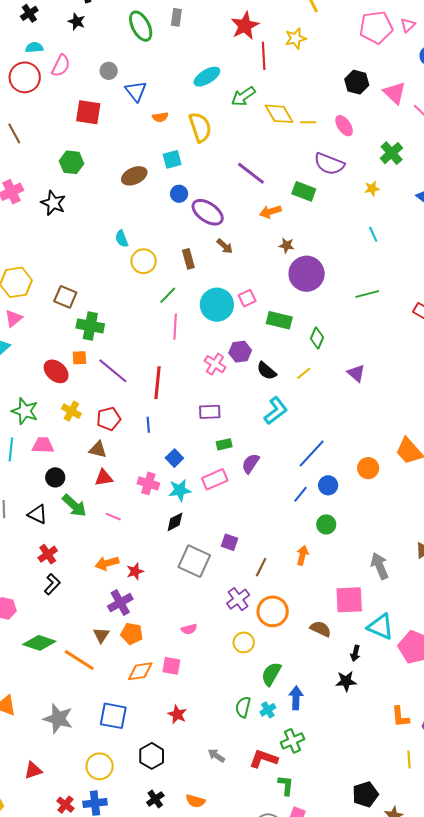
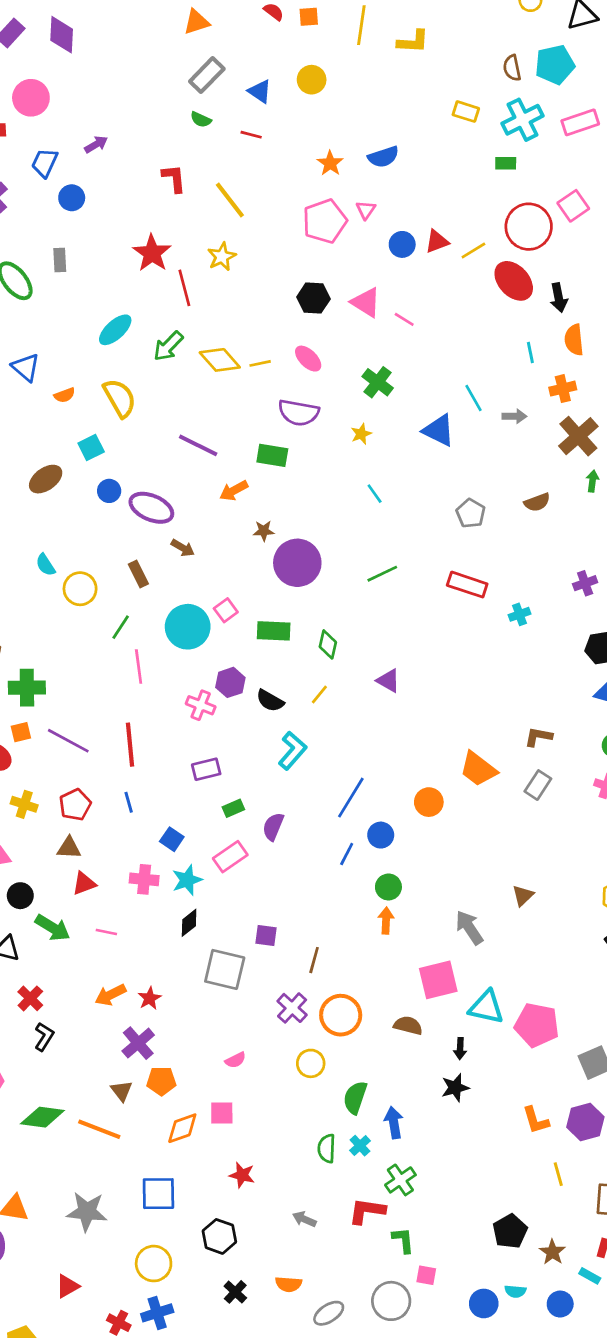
orange arrow: (302, 555) -> (386, 921), moved

